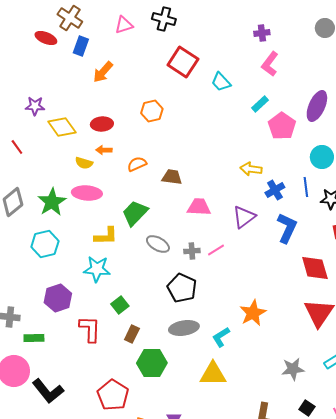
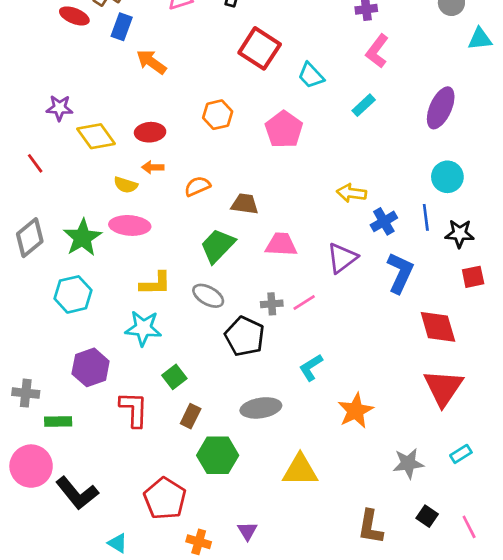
orange arrow: (103, 72) -> (151, 62), turned 85
pink pentagon: (282, 126) -> (284, 130), moved
green trapezoid: (135, 213) -> (218, 246), moved
gray ellipse: (158, 244) -> (208, 296), moved
black pentagon: (182, 288) -> (245, 336), moved
orange star: (253, 313) -> (355, 411), moved
cyan L-shape: (221, 337) -> (311, 367), moved

